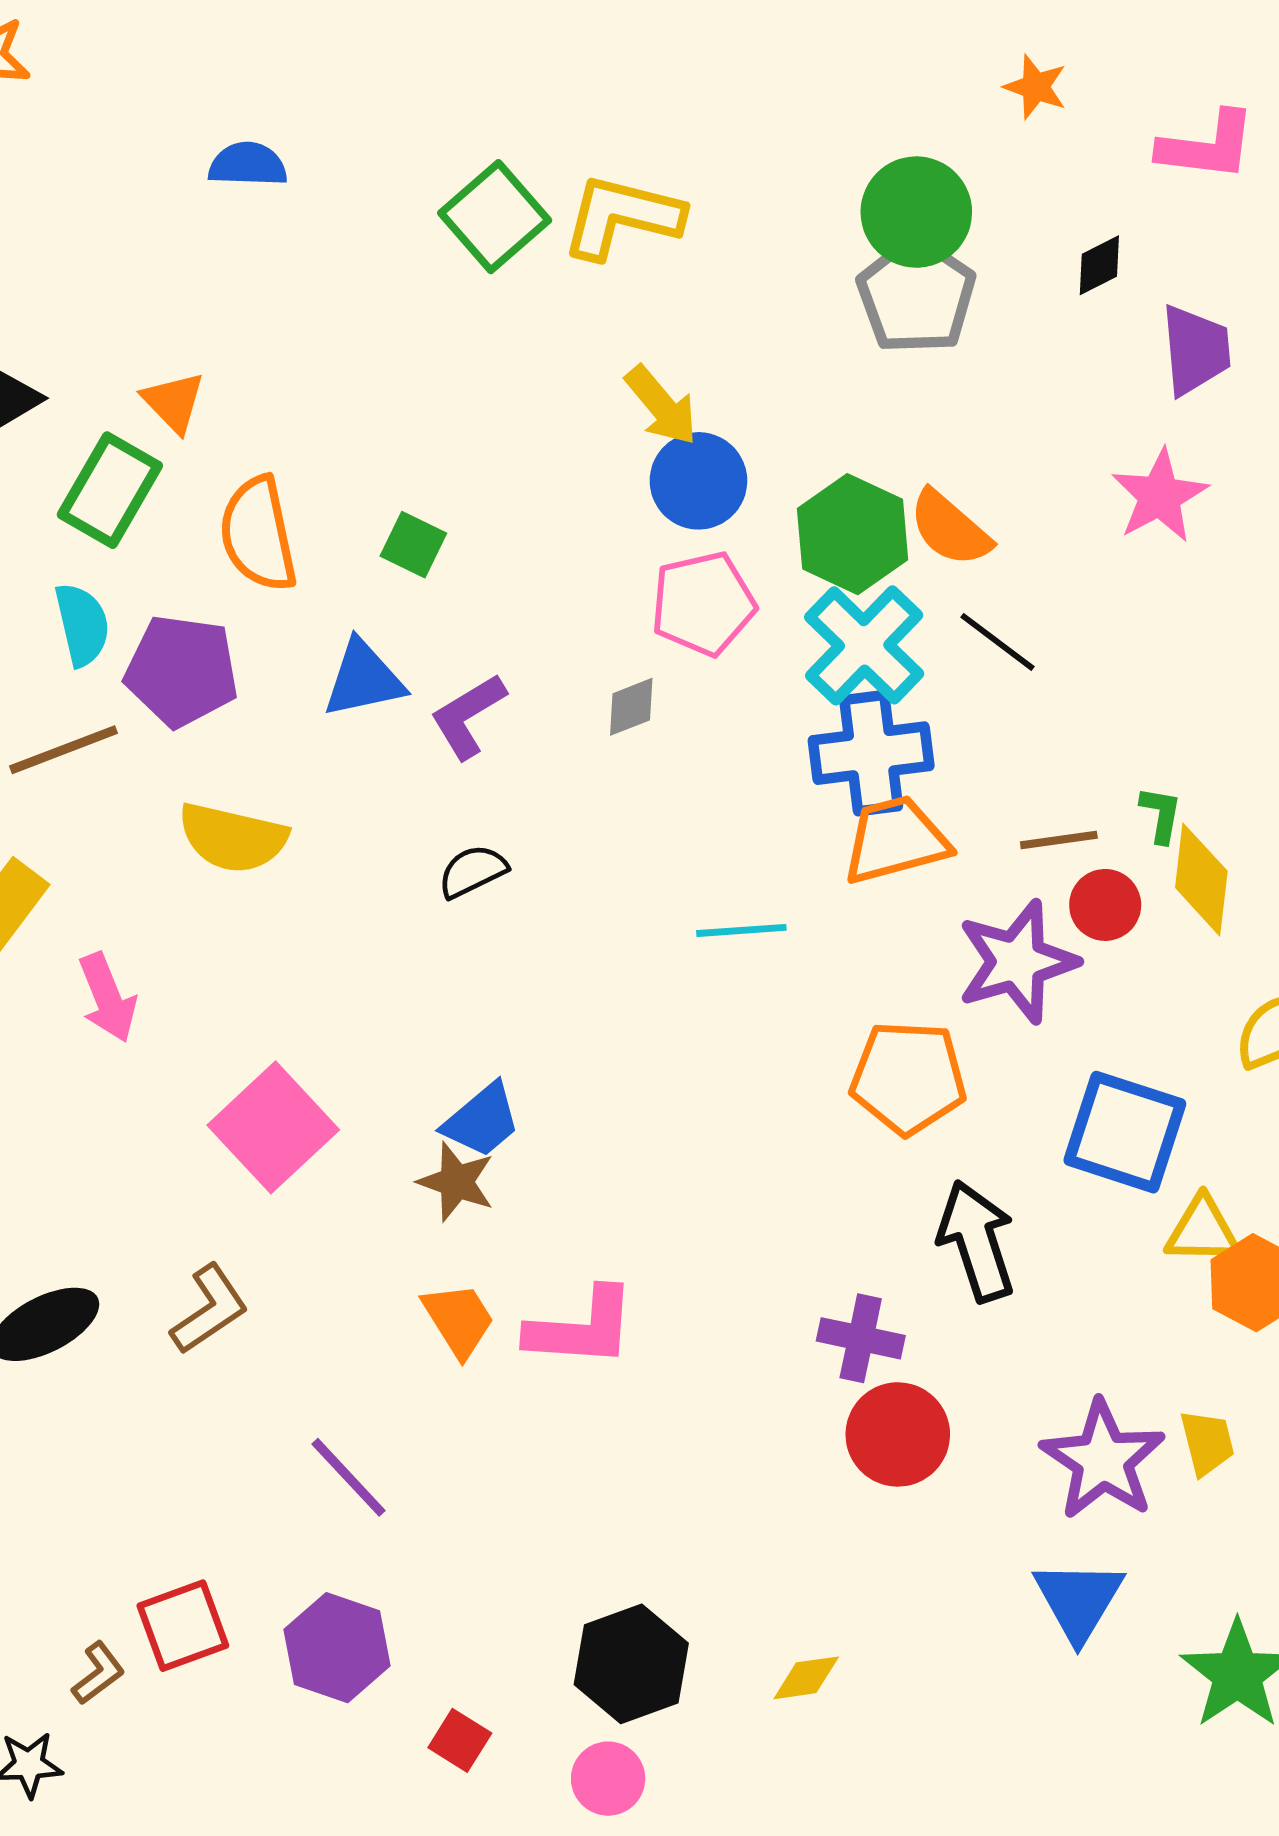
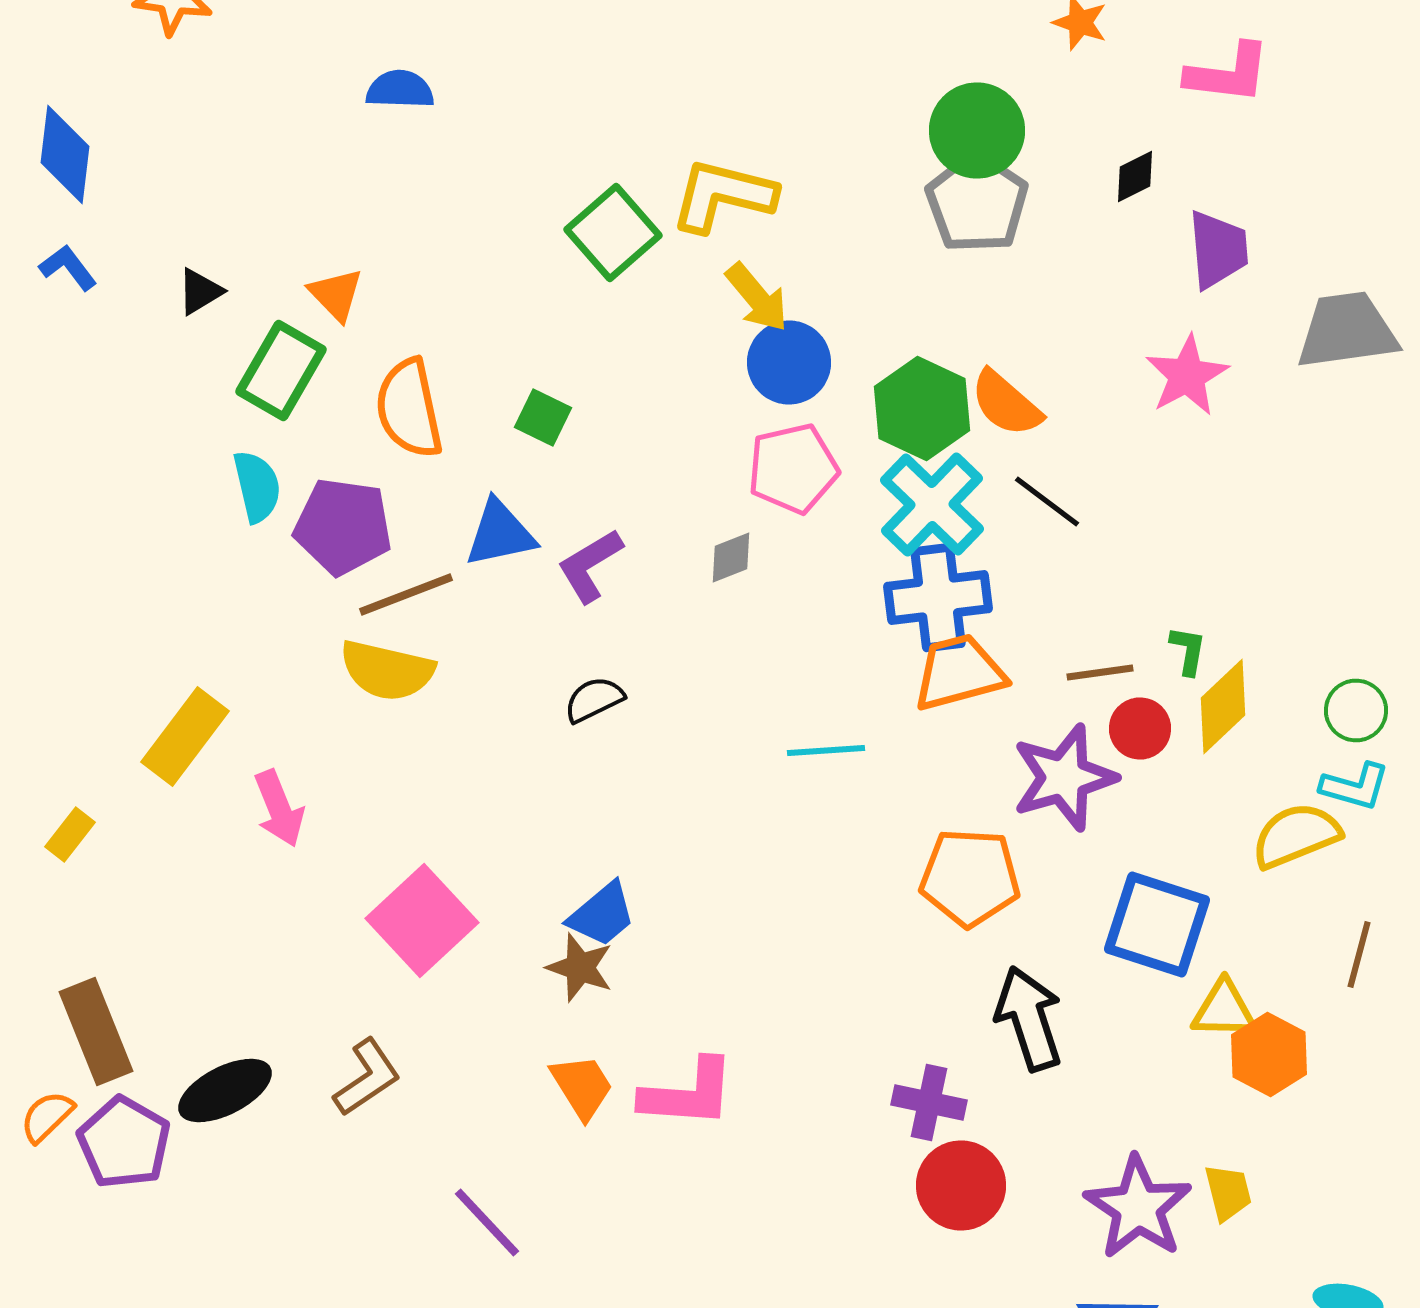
green square: (495, 217) -> (613, 232), moved
yellow L-shape: (622, 217) -> (723, 196), moved
brown line: (64, 750) -> (406, 594), moved
yellow diamond: (1201, 879) -> (1223, 706), turned 40

